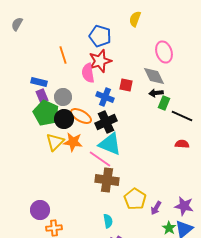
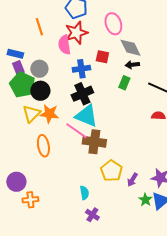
pink ellipse: (164, 52) -> (113, 24), moved
blue cross: (105, 97) -> (81, 69), turned -30
green rectangle: (164, 103) -> (124, 83), moved
orange ellipse: (81, 116) -> (43, 146), moved, turned 50
brown cross: (107, 180) -> (94, 142), moved

